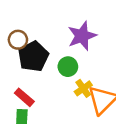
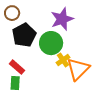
brown circle: (18, 40) -> (12, 13), moved
green circle: (68, 67) -> (51, 43), size x1.5

